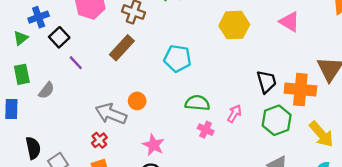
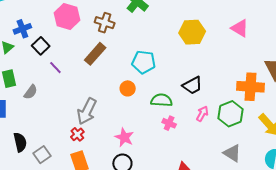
black trapezoid: (267, 82) -> (192, 85), moved, turned 80
orange circle: (137, 101) -> (128, 88), moved
gray arrow: (111, 114) -> (87, 111), turned -84
pink arrow: (234, 114) -> (202, 114), moved

